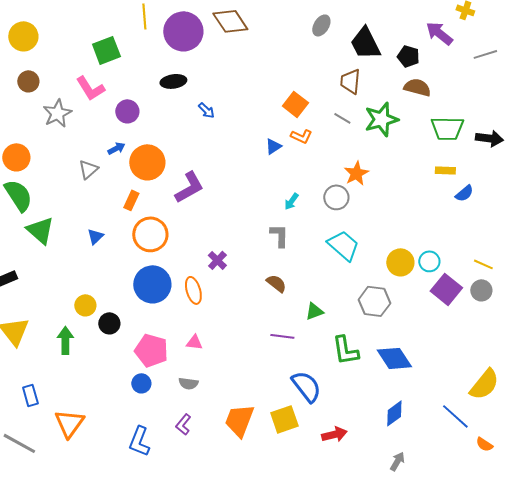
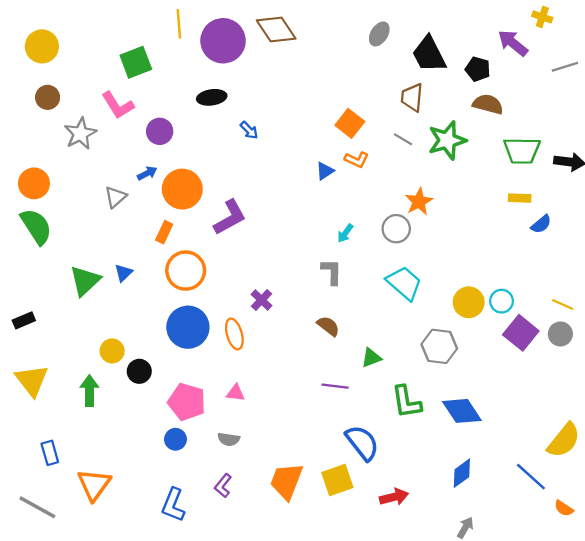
green triangle: (40, 230) -> (85, 281), moved, turned 36

